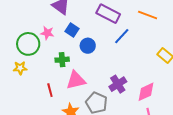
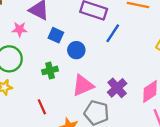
pink star: (47, 33) -> (20, 29), moved
pink triangle: (76, 80) -> (83, 85), moved

